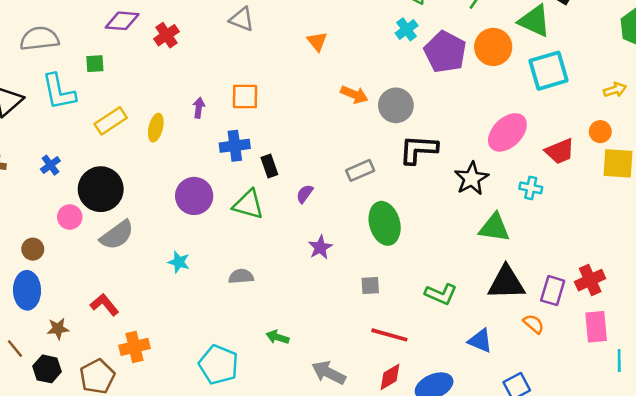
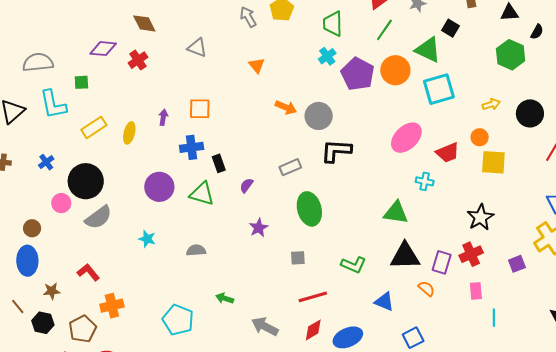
black star: (472, 178) -> (480, 217), moved
pink rectangle: (596, 327) -> (476, 291), size x0.7
red line: (389, 335) -> (313, 297), turned -32

